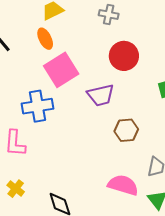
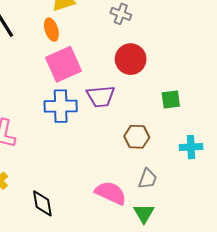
blue cross: (38, 106) -> (61, 106), moved
brown hexagon: (126, 130) -> (137, 137), moved

